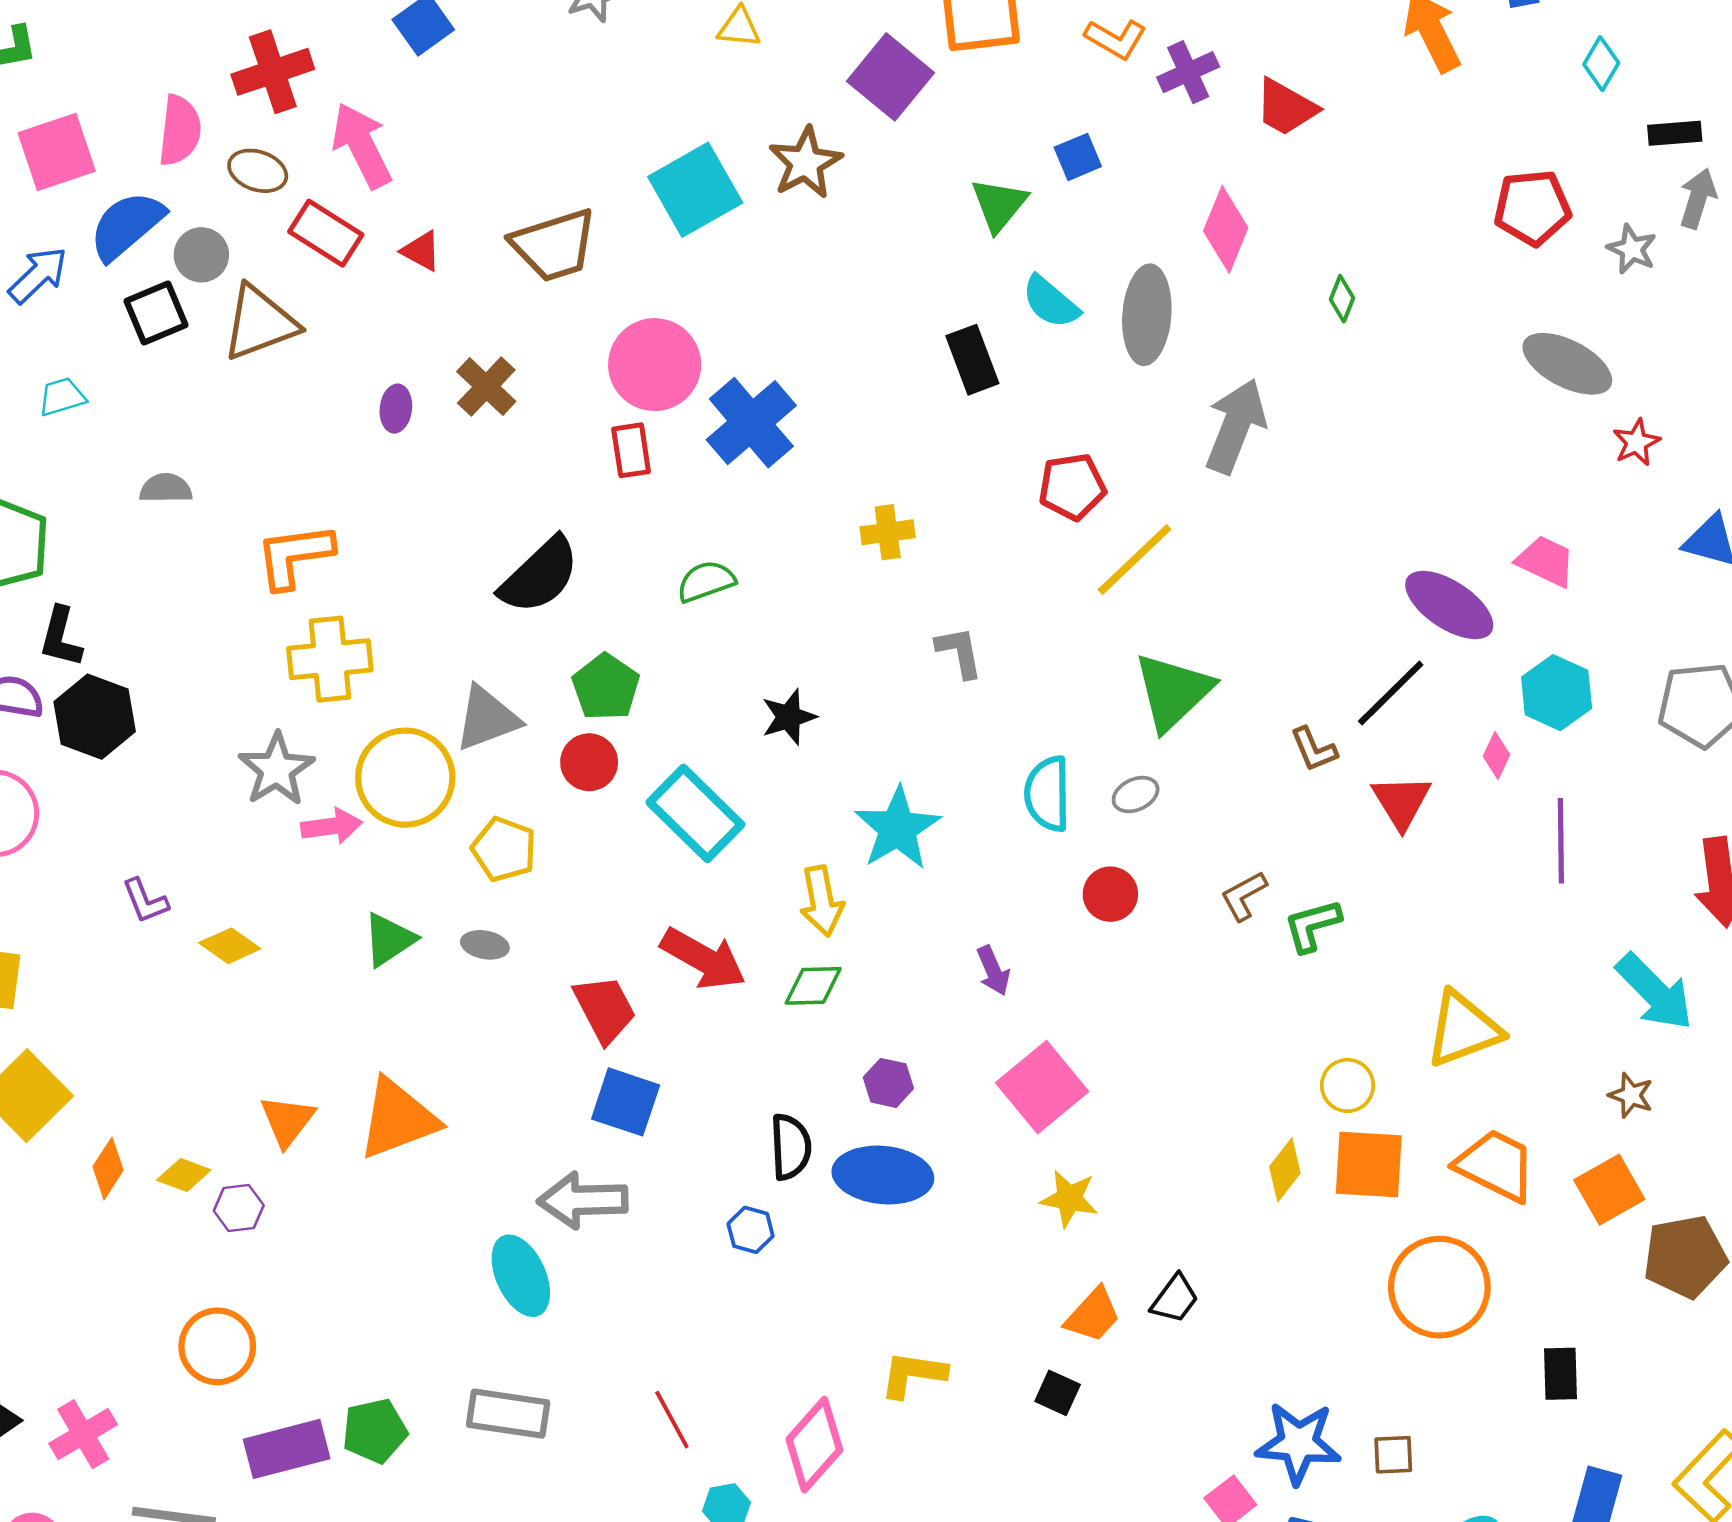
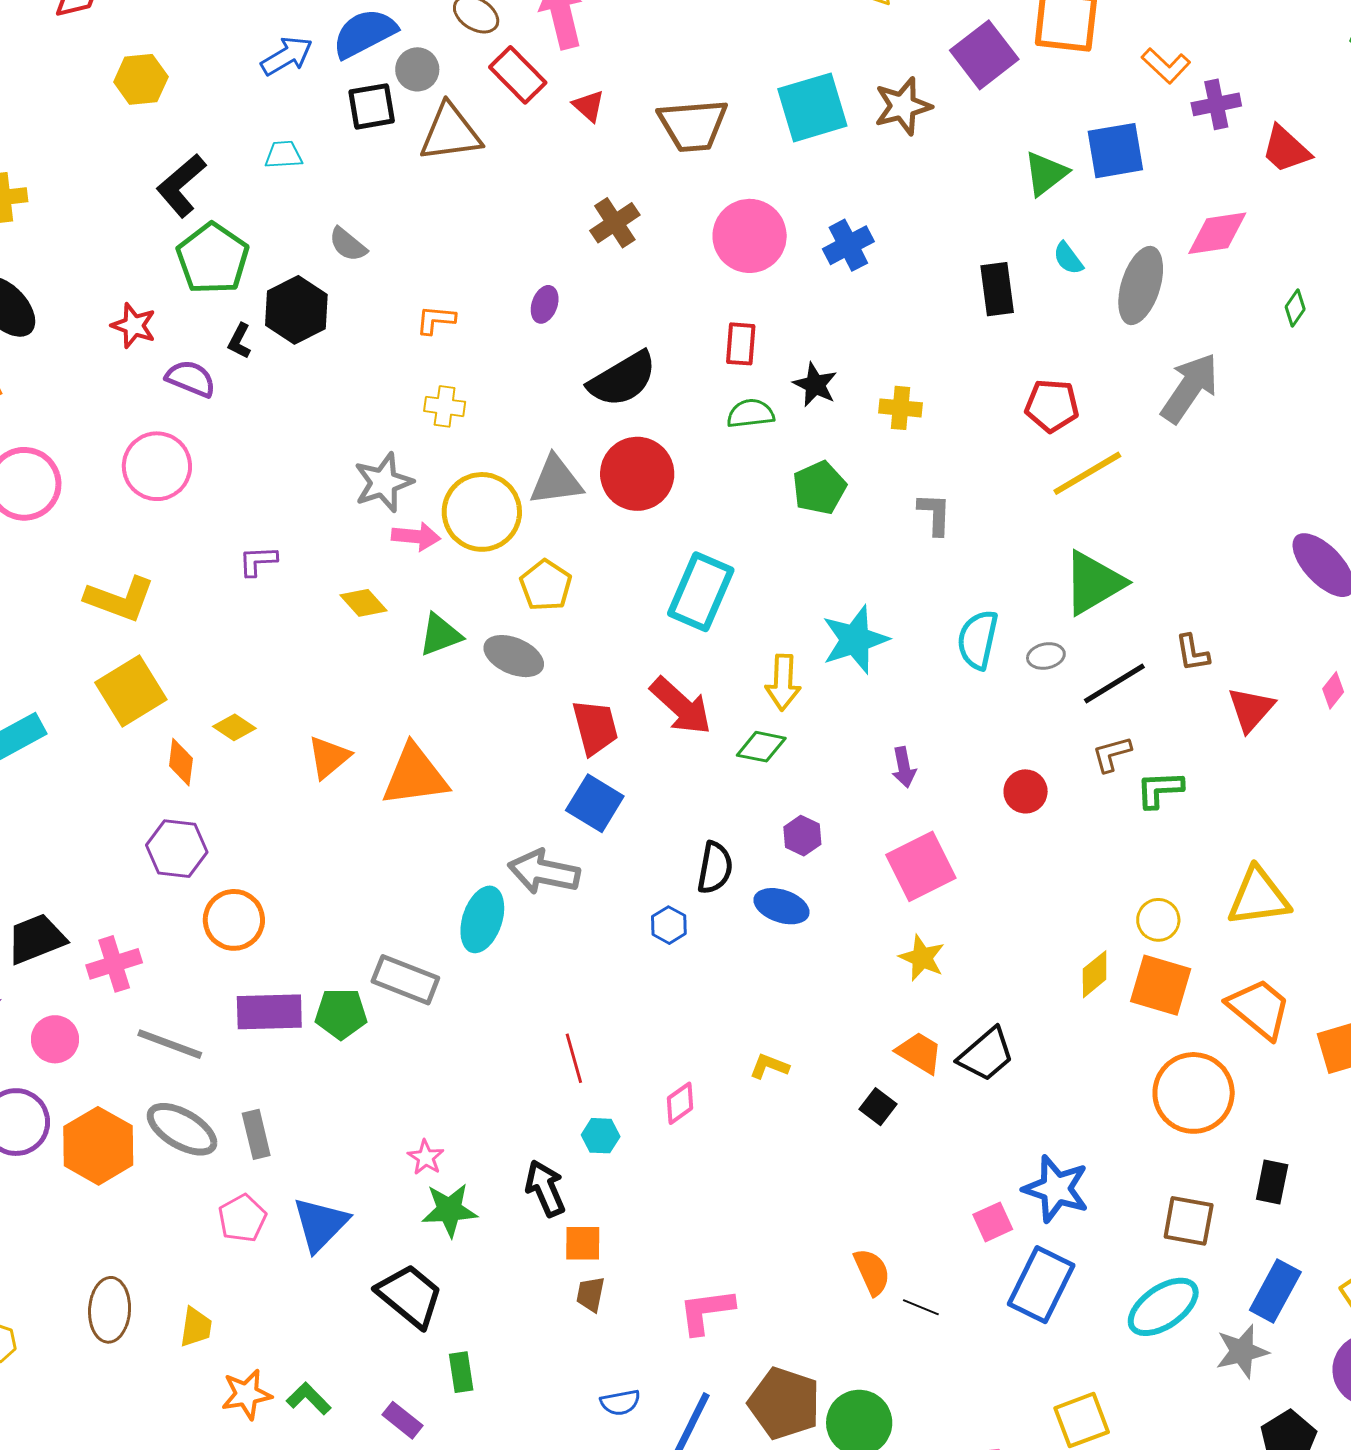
blue square: (1078, 157) -> (1115, 151), size x1.6
pink diamond: (1226, 229) -> (1217, 233), turned 46
cyan semicircle: (1050, 302) -> (1068, 258), size x0.7
purple ellipse: (396, 409) -> (545, 304), moved
blue cross: (751, 423) -> (848, 245), moved, size x0.7
red rectangle: (631, 450) -> (741, 344), moved
gray semicircle: (166, 488) -> (348, 244), turned -153
orange L-shape: (294, 556) -> (436, 320), size x0.6
black L-shape: (61, 637) -> (240, 341), size x0.7
yellow cross: (330, 659) -> (445, 406), size x0.6
green pentagon: (606, 687) -> (819, 488), moved
black line: (1391, 693) -> (1114, 684), moved
black hexagon: (95, 717) -> (296, 310), moved
black star: (789, 717) -> (815, 385), moved, turned 30
red circle: (589, 762) -> (637, 474), moved, size x1.6
cyan rectangle: (695, 813) -> (701, 592), turned 56
red circle: (1110, 894) -> (1026, 791), moved
purple L-shape: (145, 901) -> (258, 561), turned 96
gray ellipse: (485, 945) -> (514, 656), size x1.6
yellow diamond: (230, 946) -> (363, 603), moved
orange diamond: (108, 1168) -> (181, 762), turned -39
yellow diamond: (184, 1175) -> (234, 727), moved
blue ellipse: (883, 1175) -> (781, 906), size x0.7
purple hexagon: (239, 1208) -> (177, 849), moved, size x1.5
cyan ellipse: (521, 1276) -> (482, 919), turned 30
black trapezoid: (1175, 1299) -> (986, 1055), size x1.4
orange trapezoid: (1093, 1315) -> (919, 1053), turned -114
yellow L-shape: (913, 1374) -> (769, 1066), size x0.7
gray rectangle: (508, 1414) -> (405, 980), moved
pink diamond: (814, 1445) -> (680, 1103), size x0.6
brown square: (1393, 1455) -> (1189, 1221), moved, size x1.5

